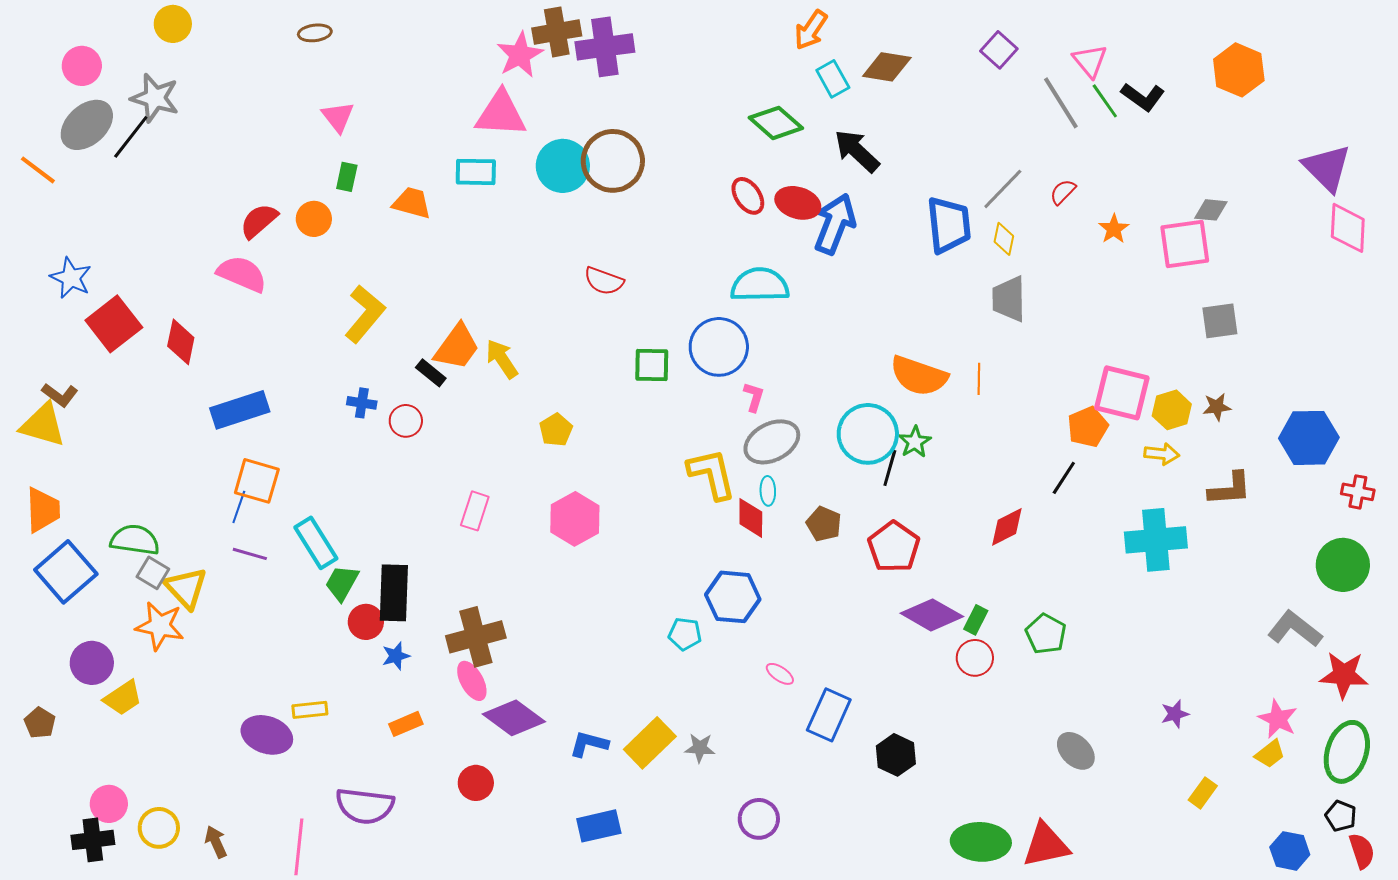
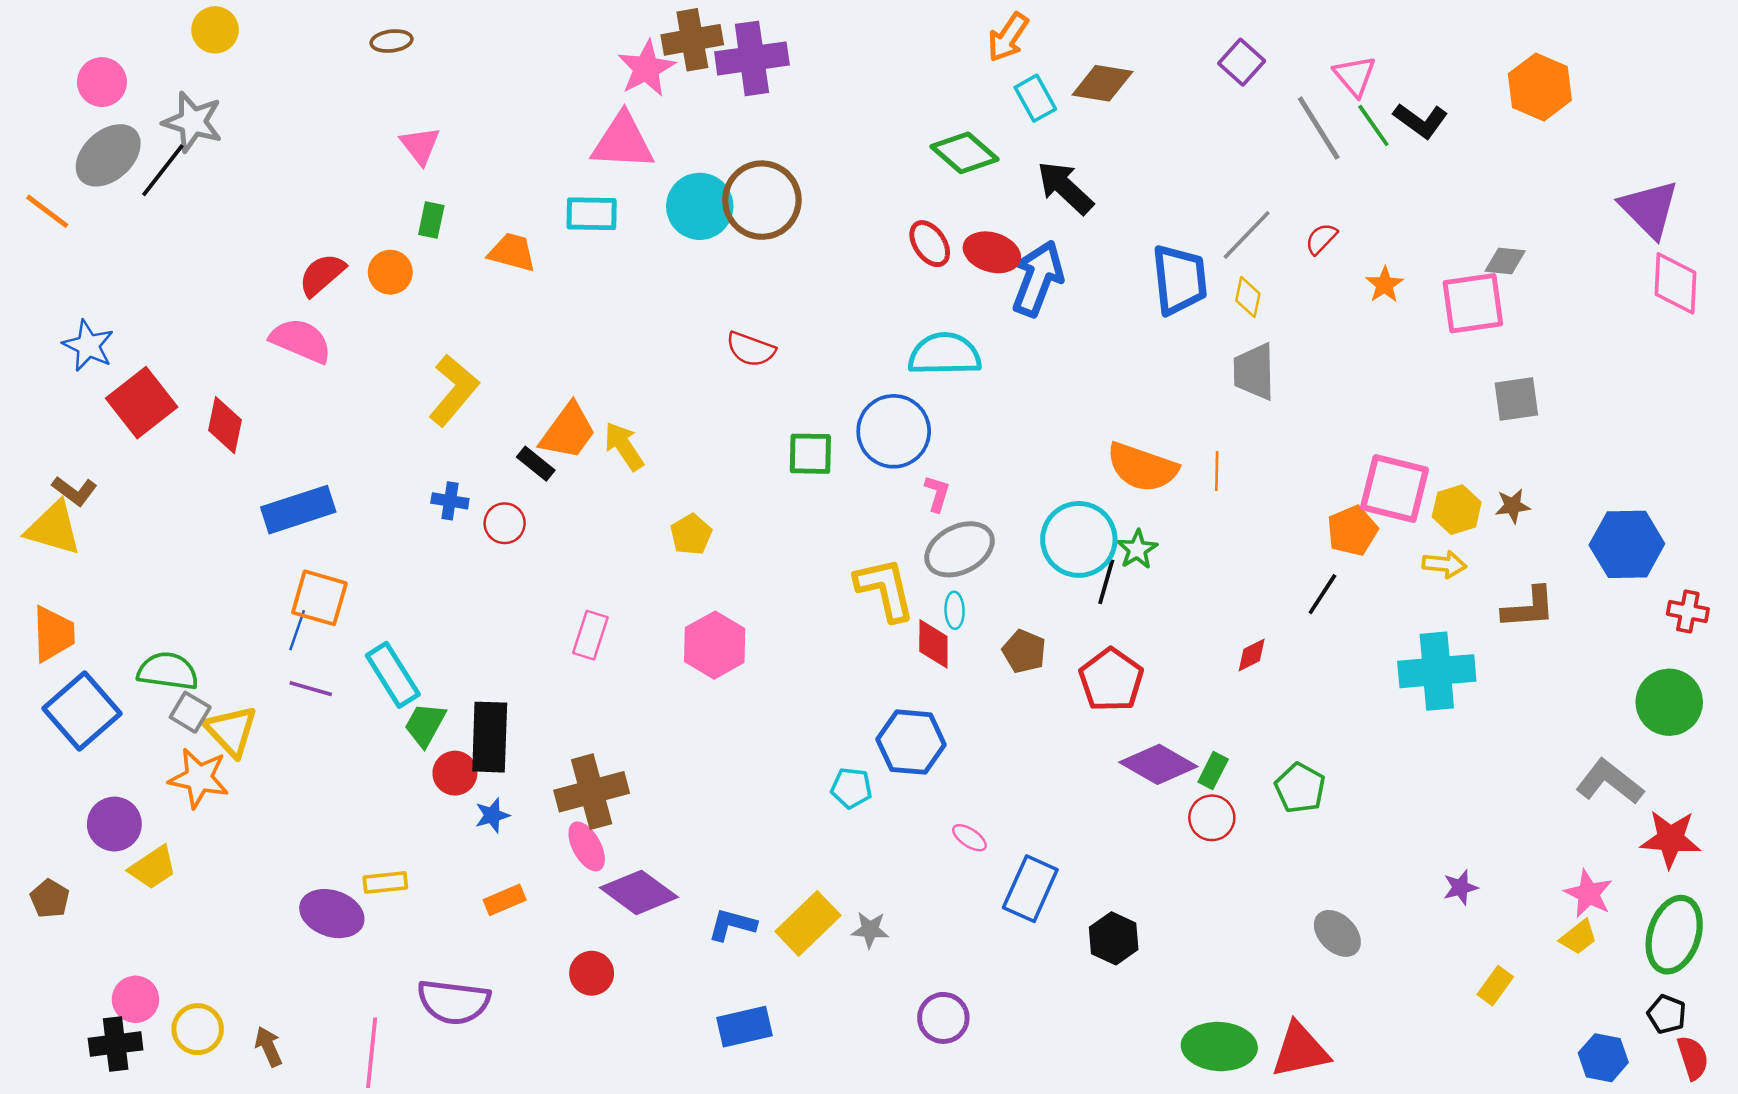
red diamond: (1007, 527) -> (1252, 655), size x0.7

